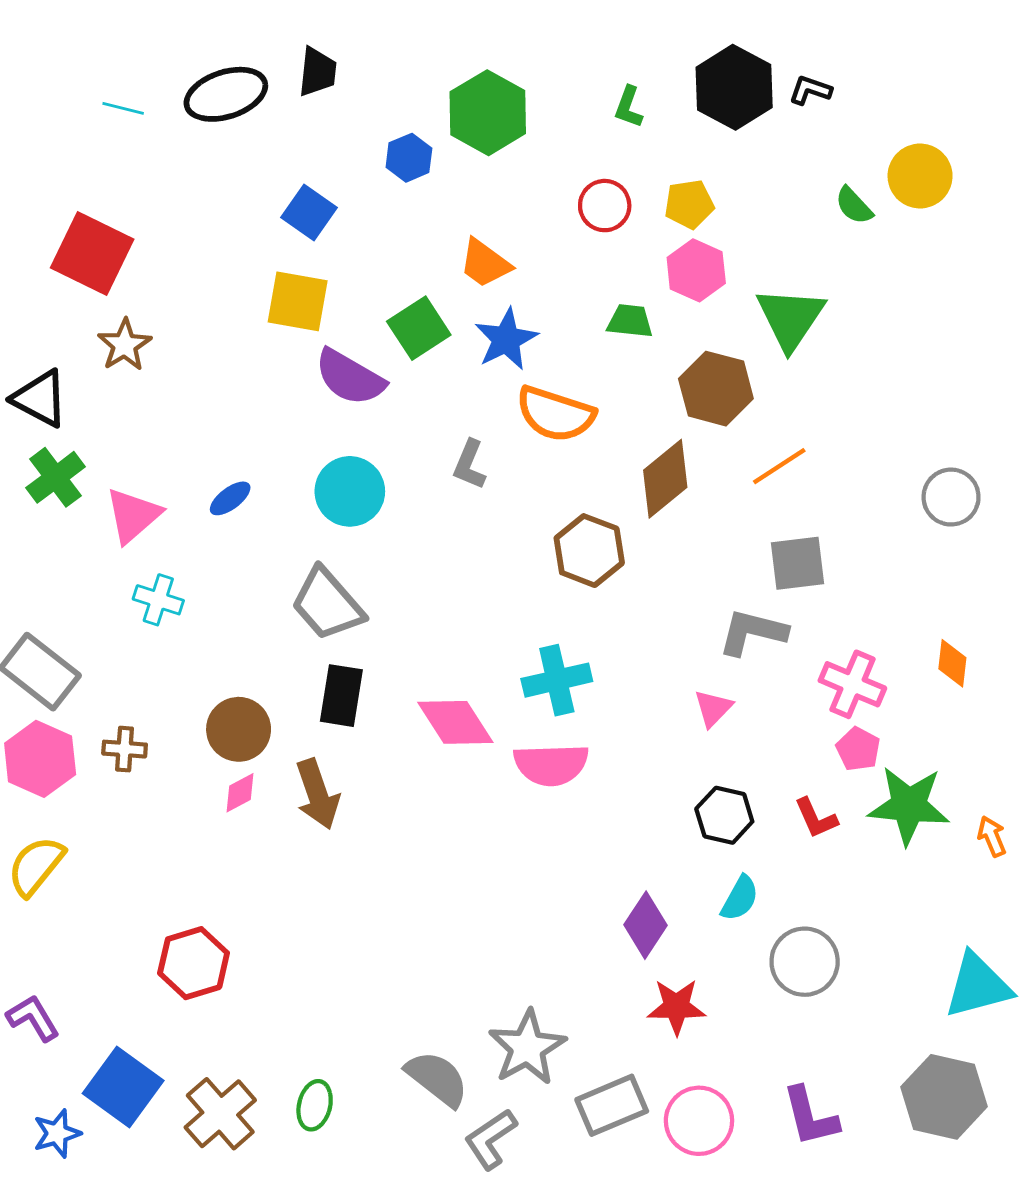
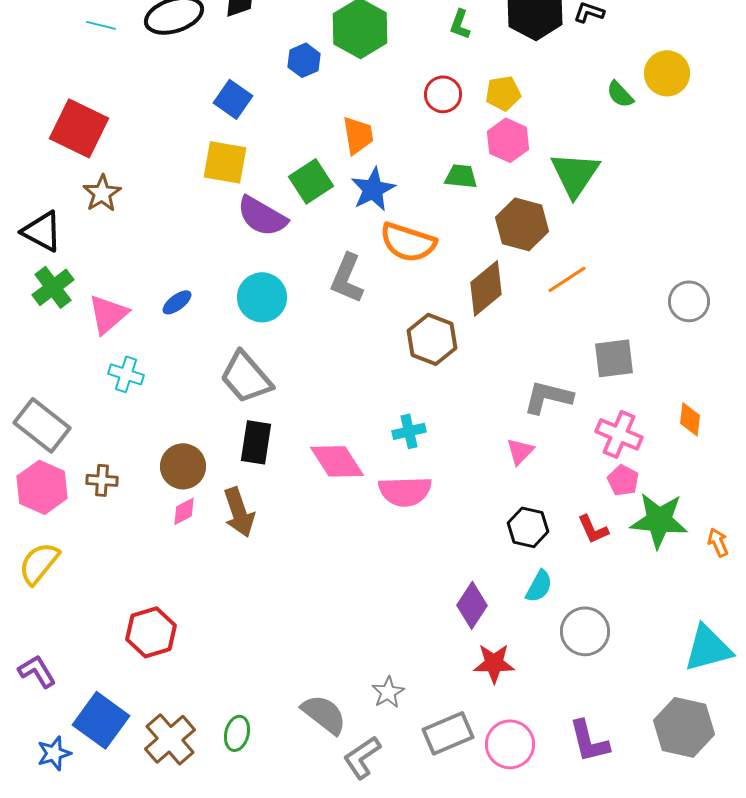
orange trapezoid: (485, 263) -> (358, 135), turned -135
gray L-shape: (469, 465) -> (347, 278), size x1.4
gray square: (798, 563) -> (614, 358), moved
cyan cross: (557, 680) -> (409, 431), size x0.7
gray star: (527, 1048) -> (388, 692), size x0.6

